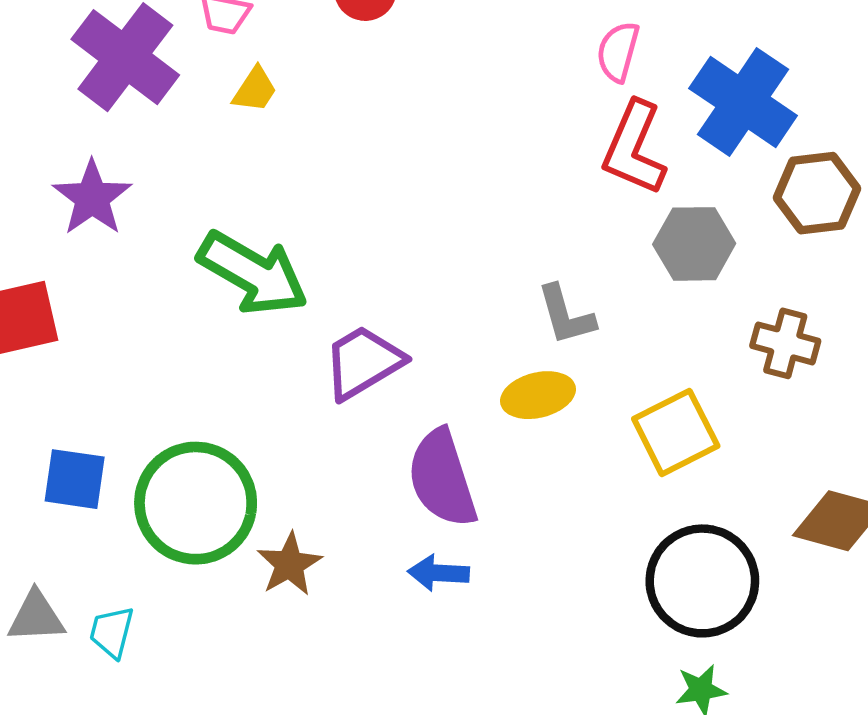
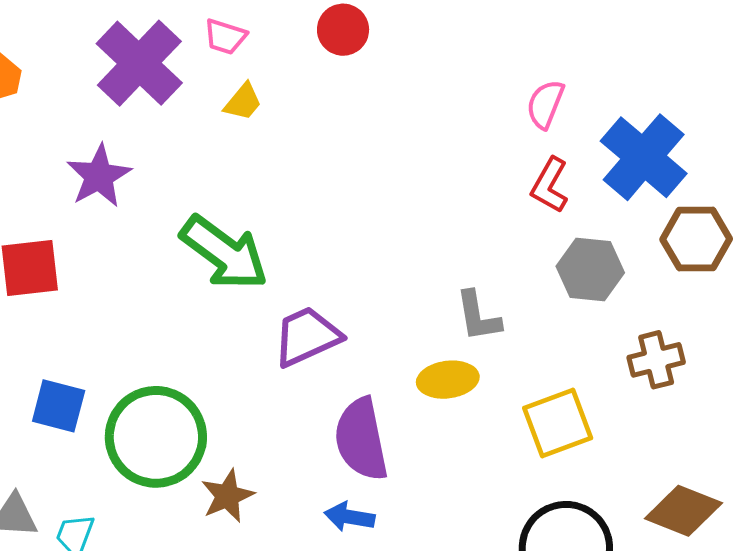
red L-shape: (634, 148) -> (550, 185), size x0.7
brown cross: (785, 343) -> (656, 360), turned -36

